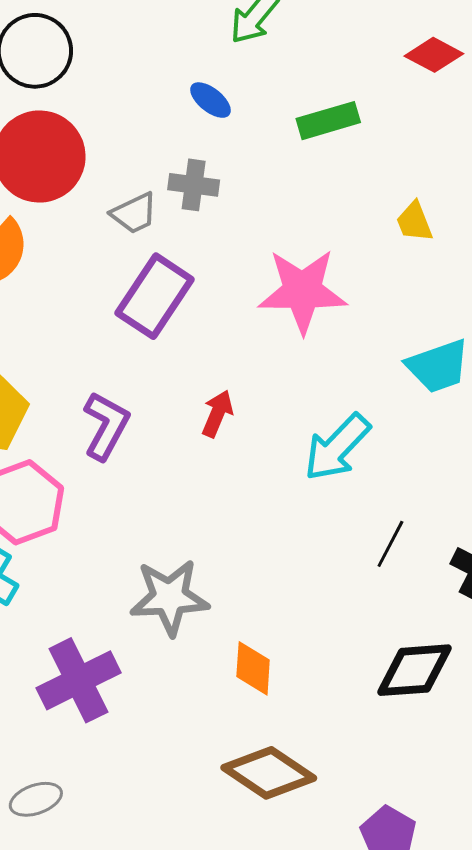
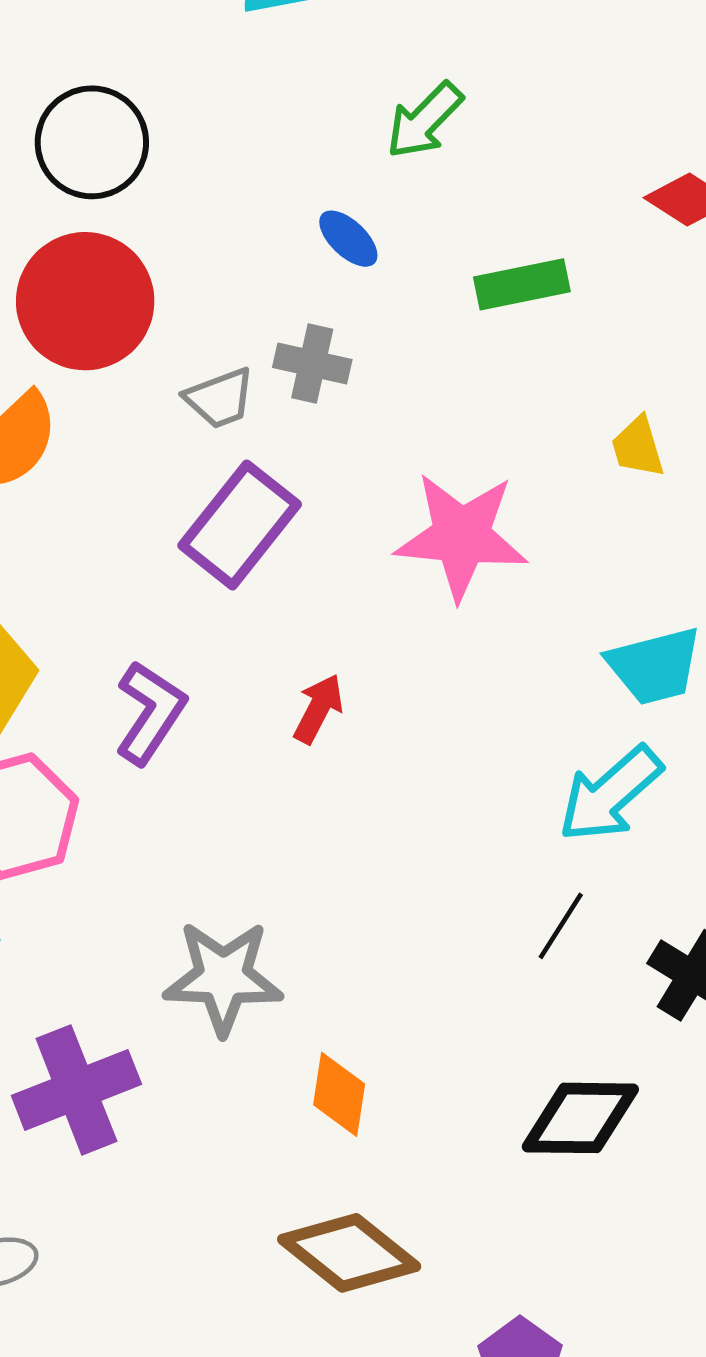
cyan arrow: (337, 447) -> (610, 794), moved

